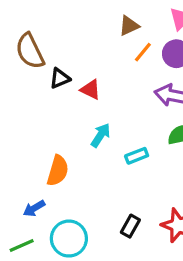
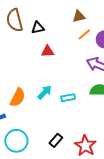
black triangle: (60, 78) -> (38, 28), moved
red triangle: (91, 90) -> (47, 51), turned -40
cyan arrow: (101, 135) -> (45, 92), moved

